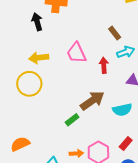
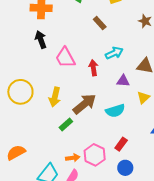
black arrow: (37, 22) -> (41, 40), moved
brown rectangle: (115, 33) -> (100, 23), moved
yellow arrow: (39, 58) -> (55, 97), moved, turned -66

